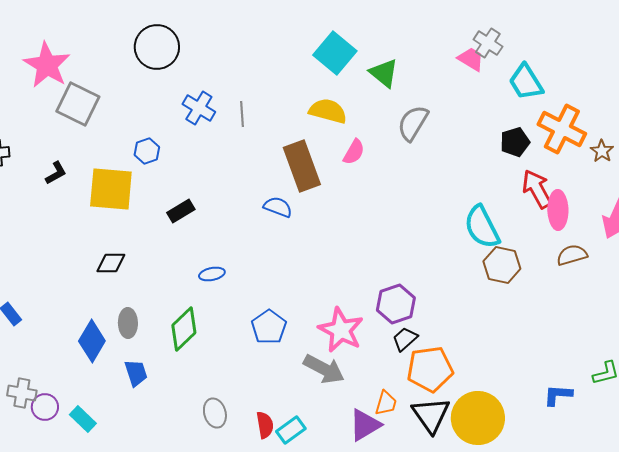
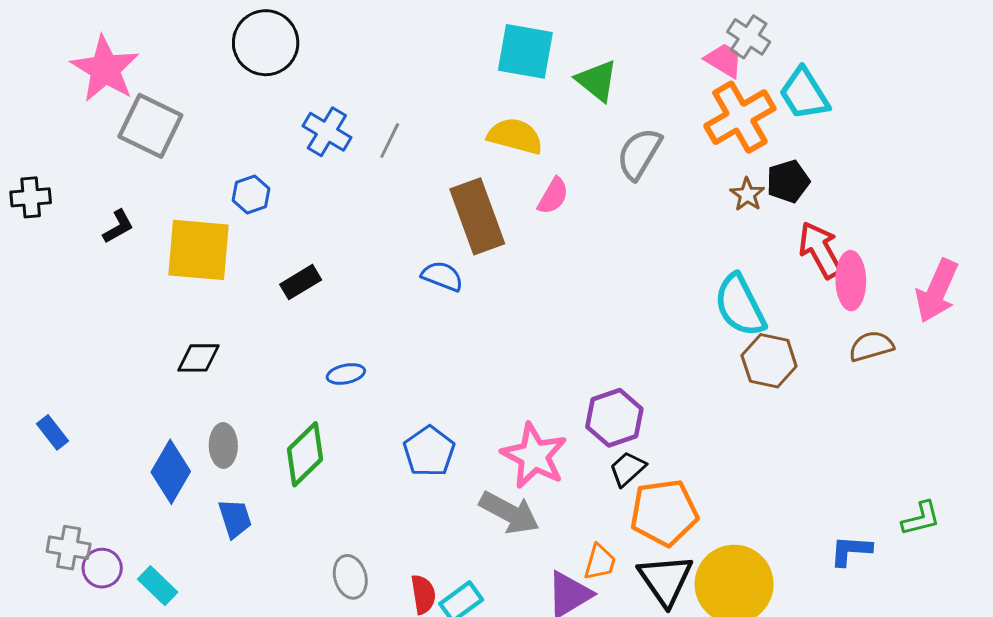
cyan square: (335, 53) -> (525, 51), turned -30
gray line: (242, 114) -> (390, 140), turned 30
orange cross: (562, 129) -> (740, 117), moved, turned 33
brown star: (602, 151) -> (747, 194), moved

